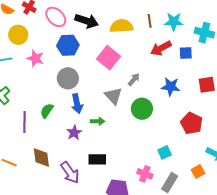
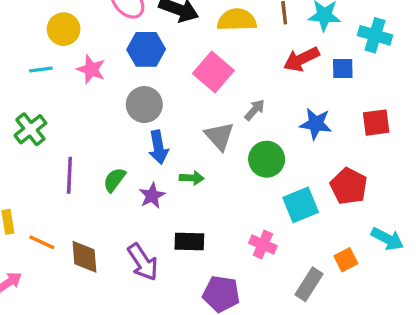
green semicircle: (47, 111) -> (114, 180), moved
cyan square: (165, 152) -> (301, 205), moved, size x1.5
brown diamond: (41, 158) -> (84, 257), moved
orange square: (198, 171) -> (346, 260), moved
pink cross: (145, 174) -> (263, 244), moved

